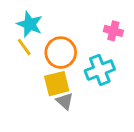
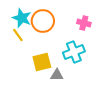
orange circle: (61, 53) -> (43, 21), moved
gray triangle: (65, 101) -> (57, 75), moved, turned -40

